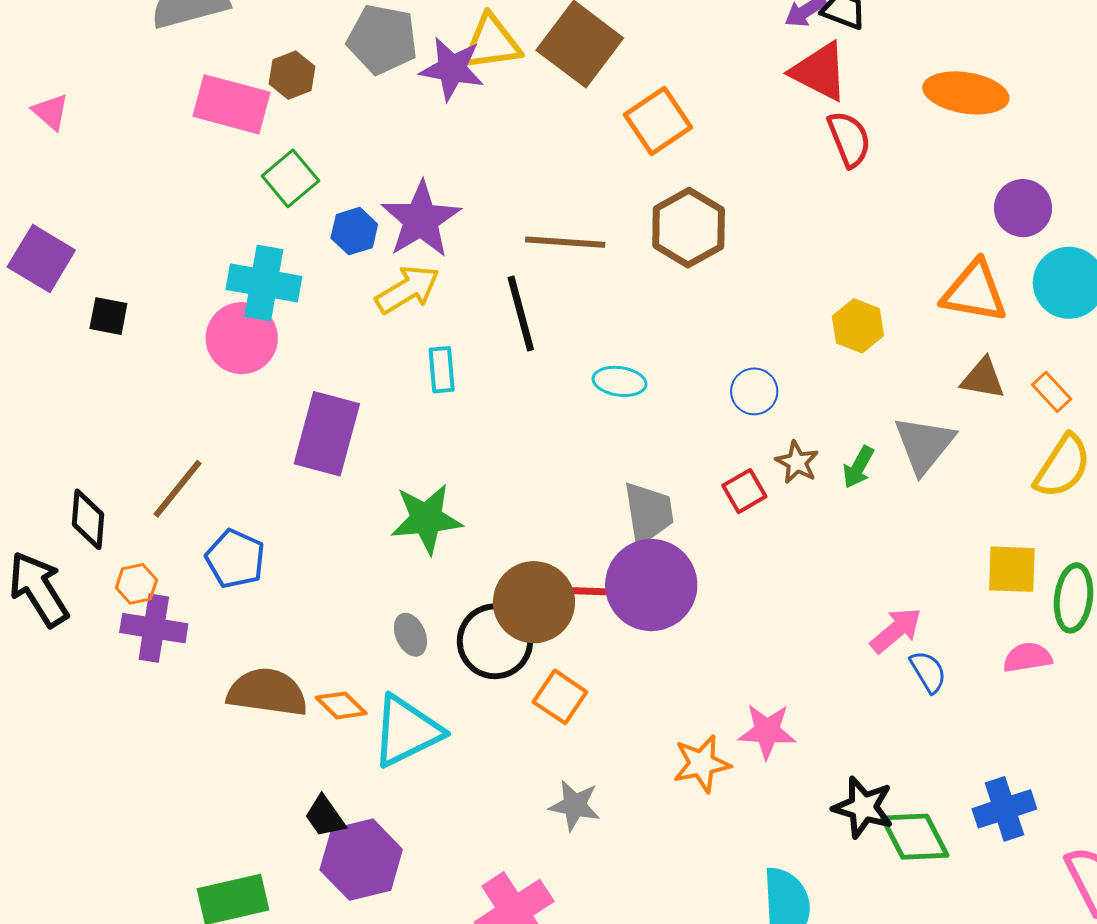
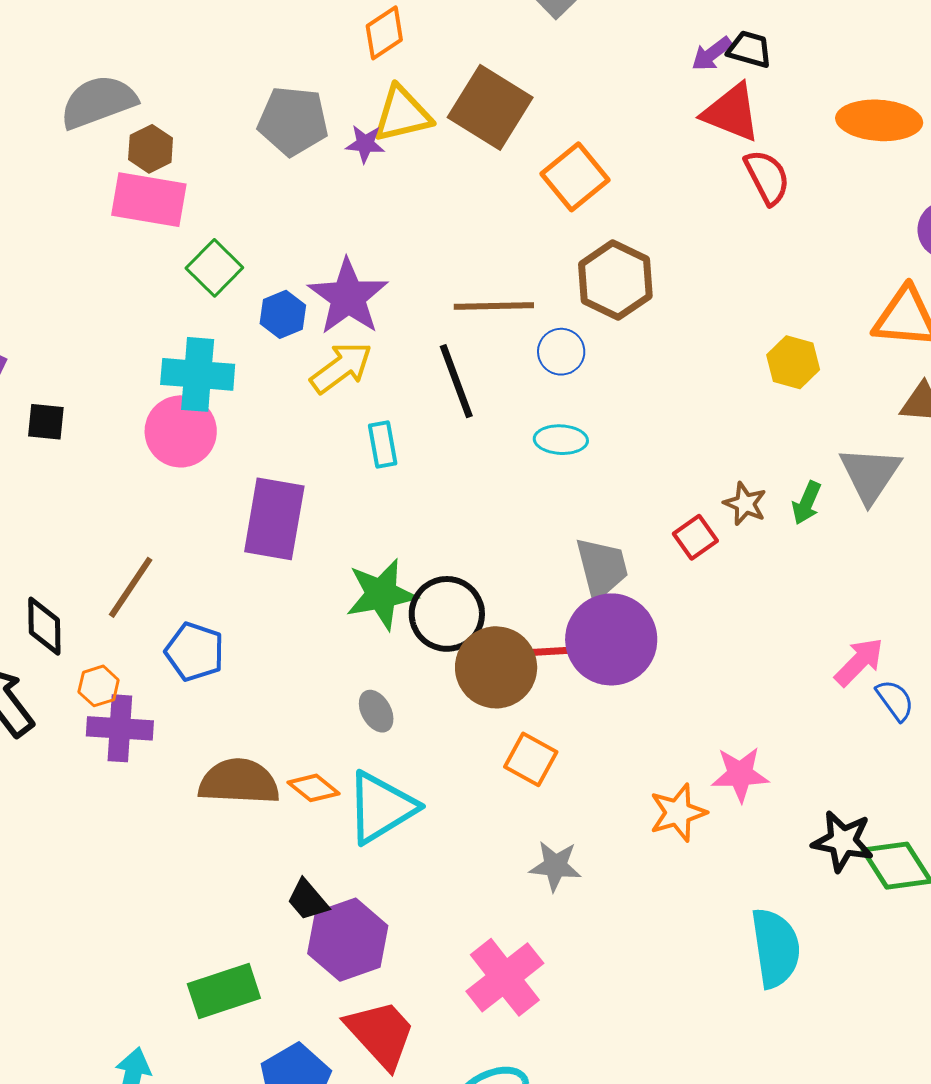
purple star: (452, 69) -> (365, 144), size x0.6
brown hexagon: (292, 75) -> (151, 149), moved
blue circle: (754, 391) -> (561, 352), moved
black circle: (495, 641) -> (447, 614), moved

